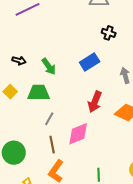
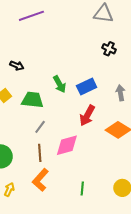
blue rectangle: (90, 62) -> (87, 86), moved
green arrow: (49, 66) -> (60, 84), moved

